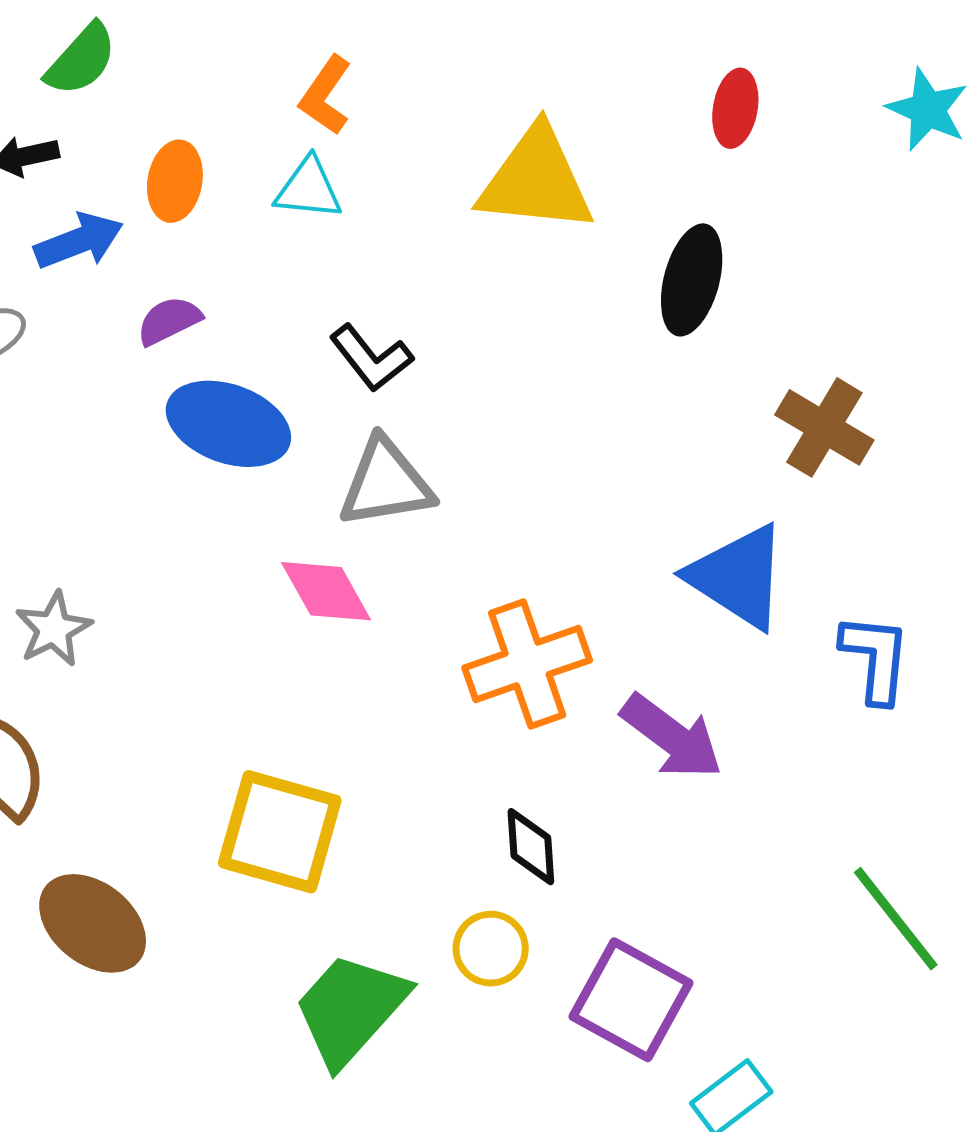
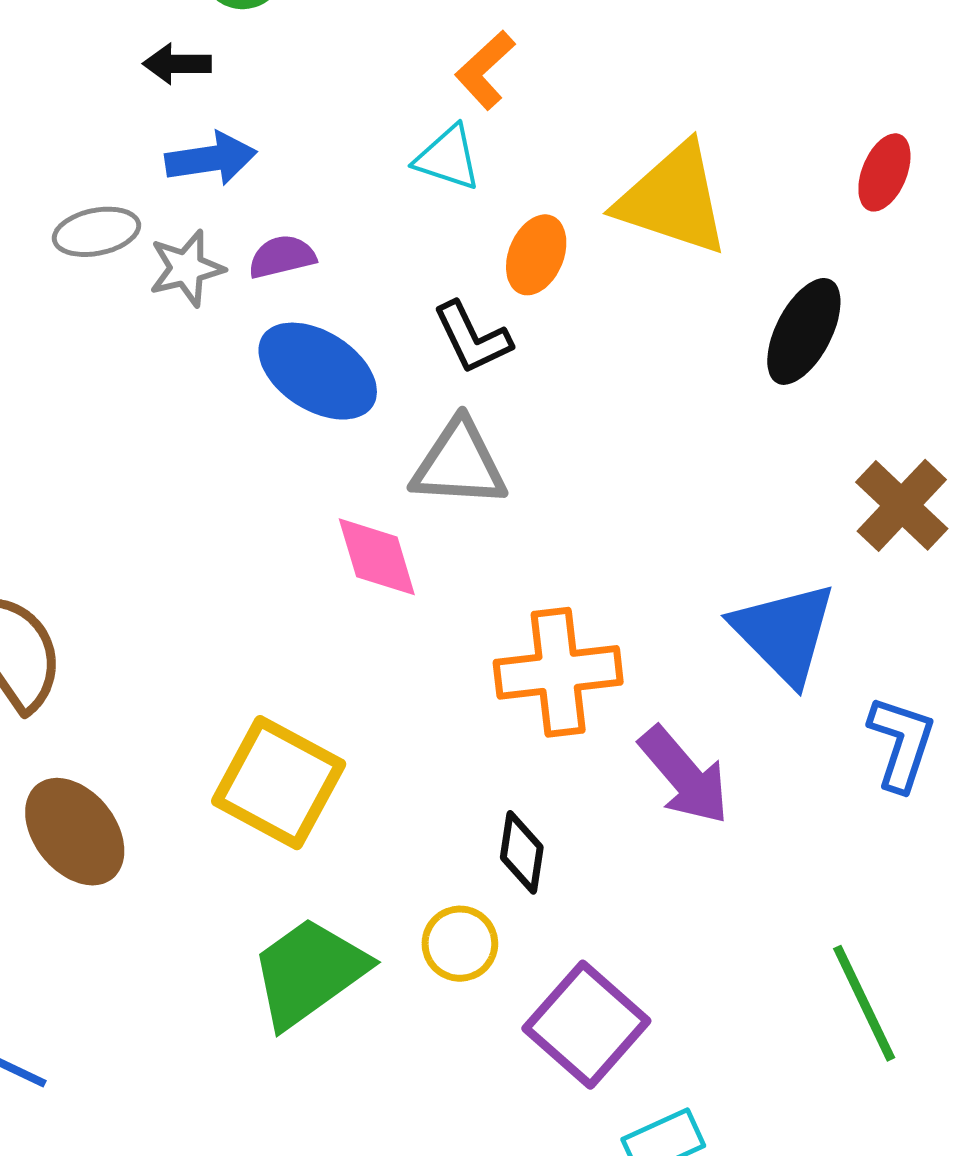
orange ellipse: (175, 181) -> (536, 255), moved
gray star: (54, 629) -> (187, 268), moved

